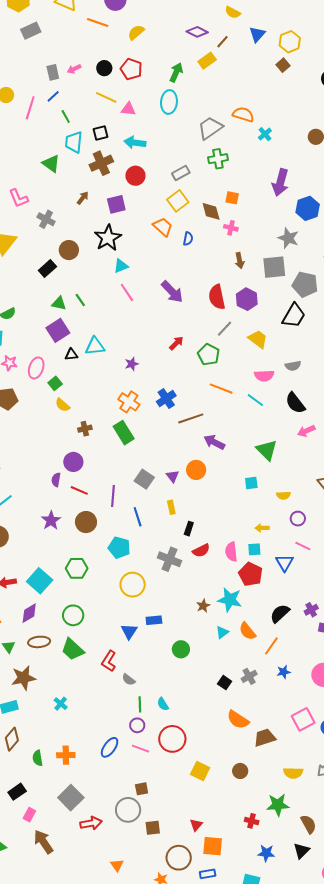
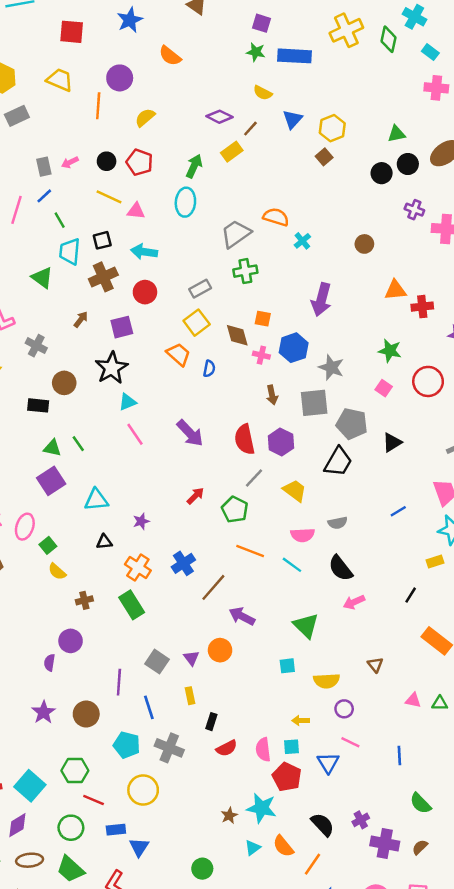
orange line: (98, 23) -> (98, 106), turned 75
blue hexagon: (308, 208) -> (294, 348), moved
black rectangle: (47, 269) -> (38, 405), turned 48
black triangle: (71, 354) -> (104, 542), moved
brown line: (191, 418) -> (213, 587), turned -30
red line: (79, 490) -> (94, 800), moved
yellow semicircle: (283, 495) -> (327, 681), size x1.5
gray cross: (169, 559) -> (169, 748), moved
black semicircle: (280, 613) -> (323, 825), turned 90
blue rectangle: (154, 620) -> (116, 830), moved

